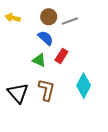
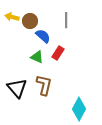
brown circle: (49, 17) -> (30, 21), moved
gray line: (70, 21) -> (66, 20), turned -70
cyan diamond: (84, 86) -> (79, 109), moved

